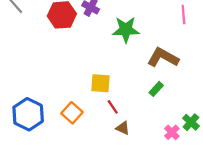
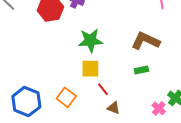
green star: (126, 30) -> (90, 41), moved
green rectangle: (156, 89) -> (141, 70), turned 40

